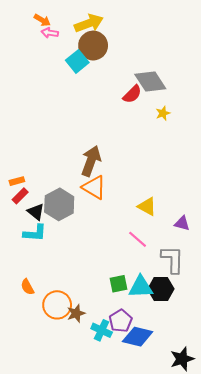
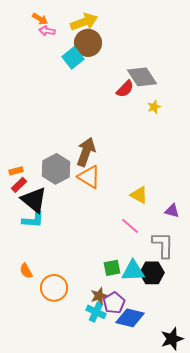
gray hexagon: (59, 204) -> (56, 169), moved
black triangle: (36, 212) -> (34, 200), size x1.6
brown star: (76, 313) -> (99, 296), moved

